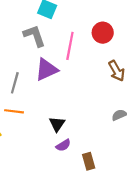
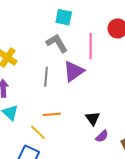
gray line: (15, 83) -> (46, 77), moved

